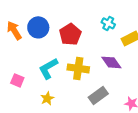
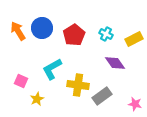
cyan cross: (108, 23) -> (106, 34), moved
yellow cross: (78, 68) -> (78, 85), moved
yellow star: (47, 98) -> (37, 99), moved

